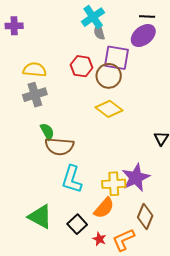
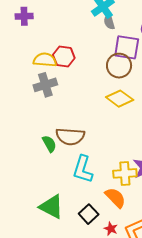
red hexagon: (82, 66) -> (64, 56), moved
green semicircle: (47, 132) -> (49, 144), moved
orange semicircle: (104, 208) -> (115, 198), turned -85

